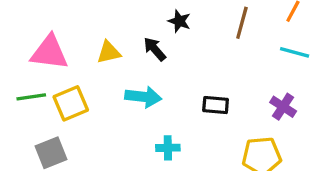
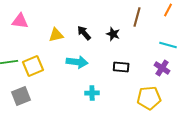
black star: (179, 21) -> (113, 34), moved
pink triangle: (49, 52) -> (20, 21), moved, size x0.7
cyan line: (295, 52) -> (168, 45), moved

